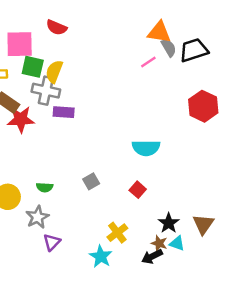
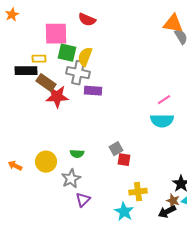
pink line: (148, 62) -> (164, 100), moved
red square: (138, 190) -> (124, 160), moved, turned -32
yellow cross: (117, 233) -> (138, 192), turned 30

